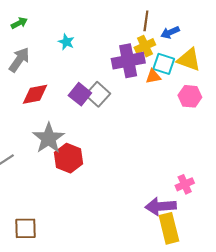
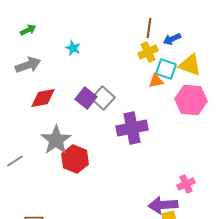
gray arrow: (19, 60) -> (28, 65), turned 35
purple cross: (128, 61) -> (132, 128), moved
pink hexagon: (190, 96) -> (191, 100), size x1.4

